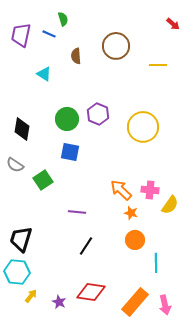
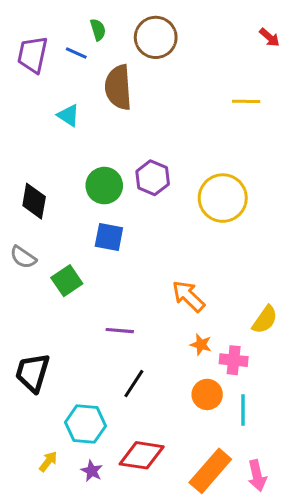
brown circle: (116, 46) -> (156, 37), moved
brown semicircle: (76, 56) -> (118, 87), size x1.8
pink cross: (150, 190) -> (234, 360), moved
orange star: (131, 213) -> (201, 345), moved
orange circle: (135, 240) -> (207, 394), moved
cyan hexagon: (17, 272) -> (86, 424), moved

